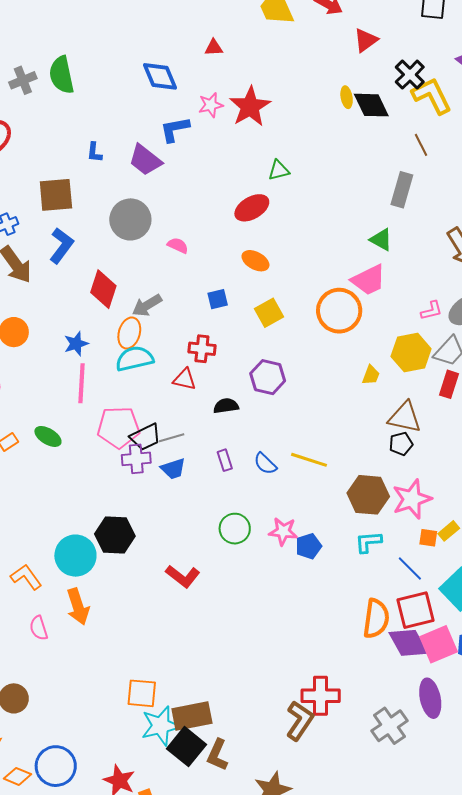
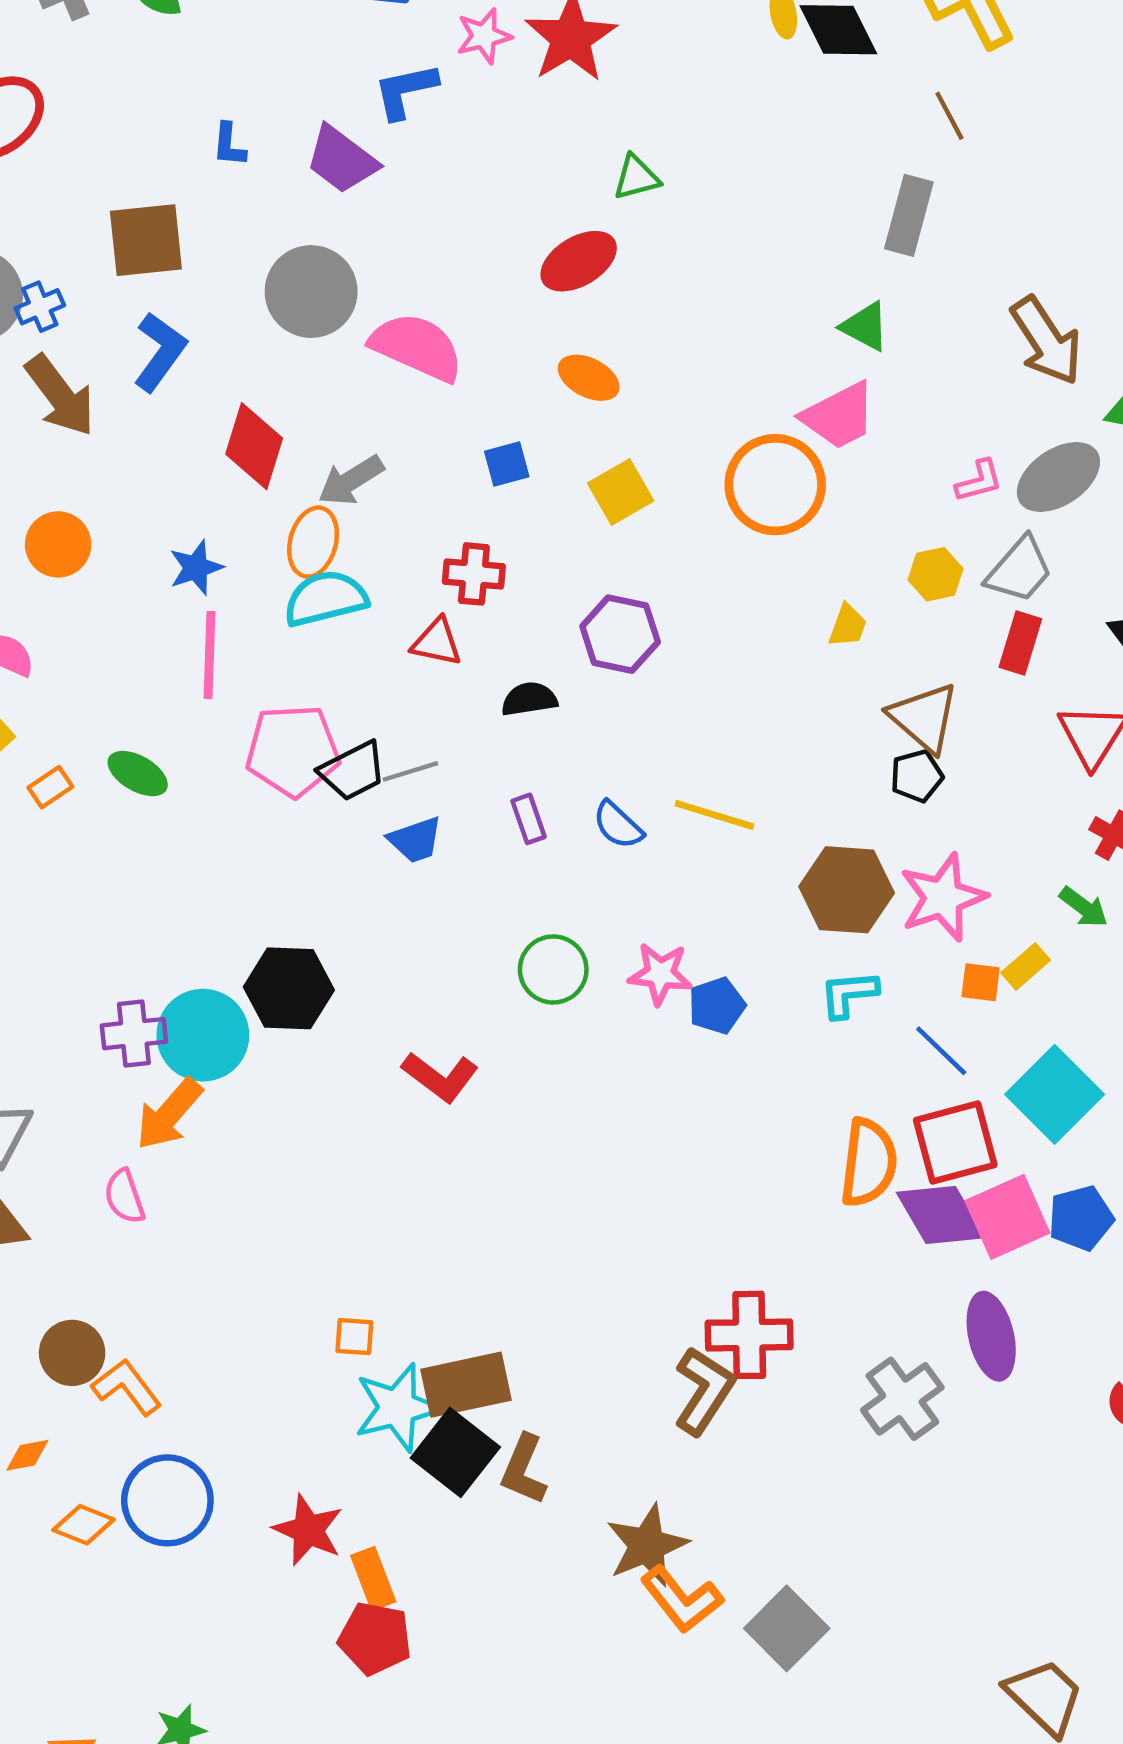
pink semicircle: (178, 245) -> (417, 347), size x2.0
yellow hexagon: (411, 353) -> (935, 574), size x0.6
brown triangle: (405, 417) -> (924, 718), turned 30
purple cross: (136, 459) -> (134, 1034), moved
orange L-shape: (26, 577) -> (127, 1387), moved
orange arrow: (78, 607) -> (169, 1114), moved, turned 60
orange square: (142, 693) -> (354, 1337), size x0.6

